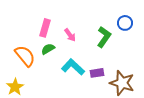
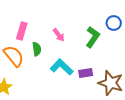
pink rectangle: (45, 28) -> (22, 31), moved
green semicircle: (48, 49) -> (37, 49), turned 112

